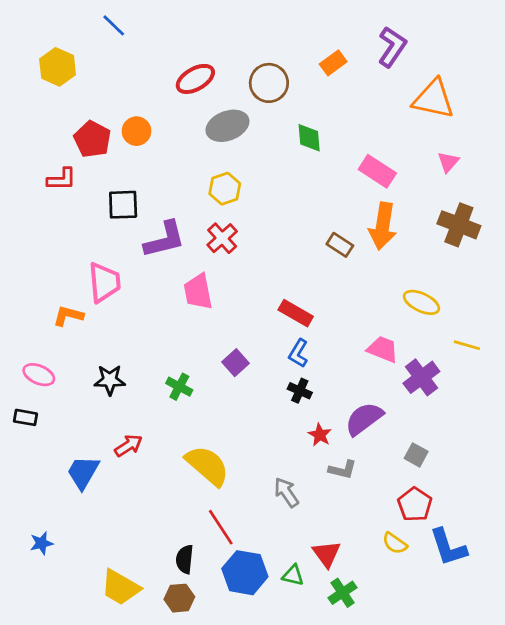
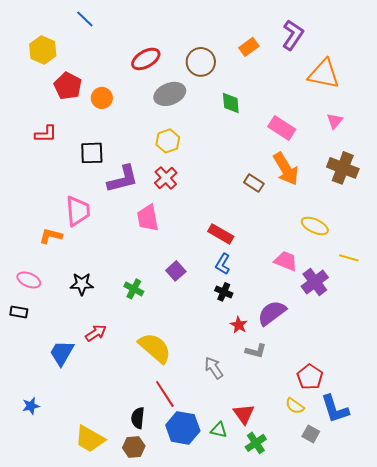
red pentagon: (92, 139) -> (68, 86), moved
orange arrow: (383, 226) -> (286, 169), turned -40
gray square: (416, 455) -> (311, 434), moved

